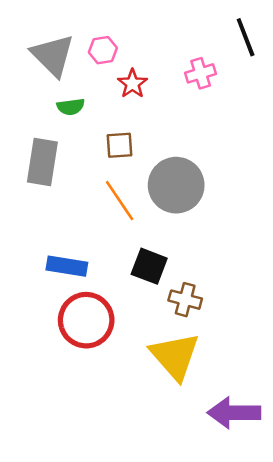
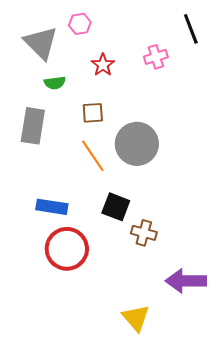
pink hexagon: (103, 50) -> (80, 24), moved
yellow triangle: (175, 356) -> (136, 318), moved, size x0.7
purple arrow: (234, 413) -> (186, 281), moved

